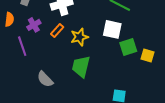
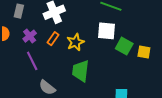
purple line: (22, 46) -> (32, 61), moved
green square: (128, 47) -> (124, 46), turned -36

